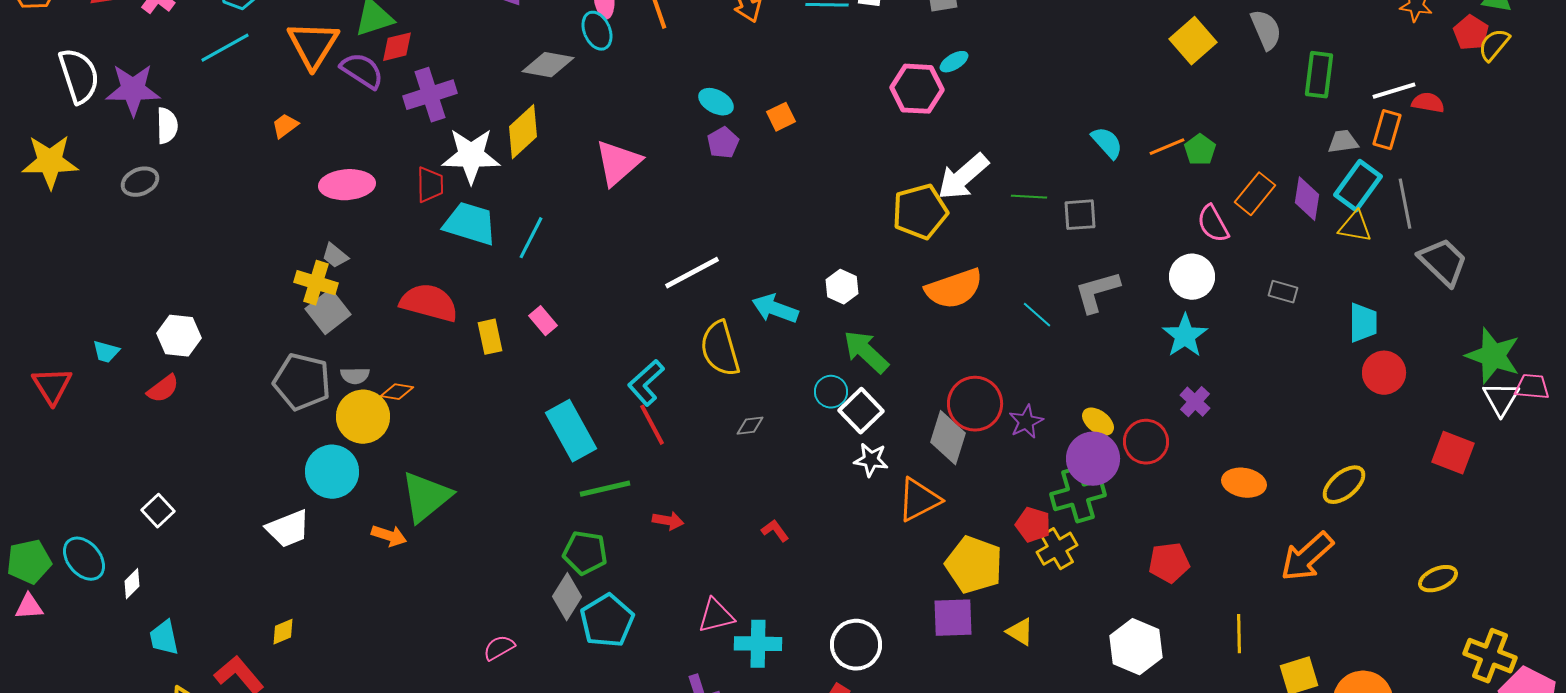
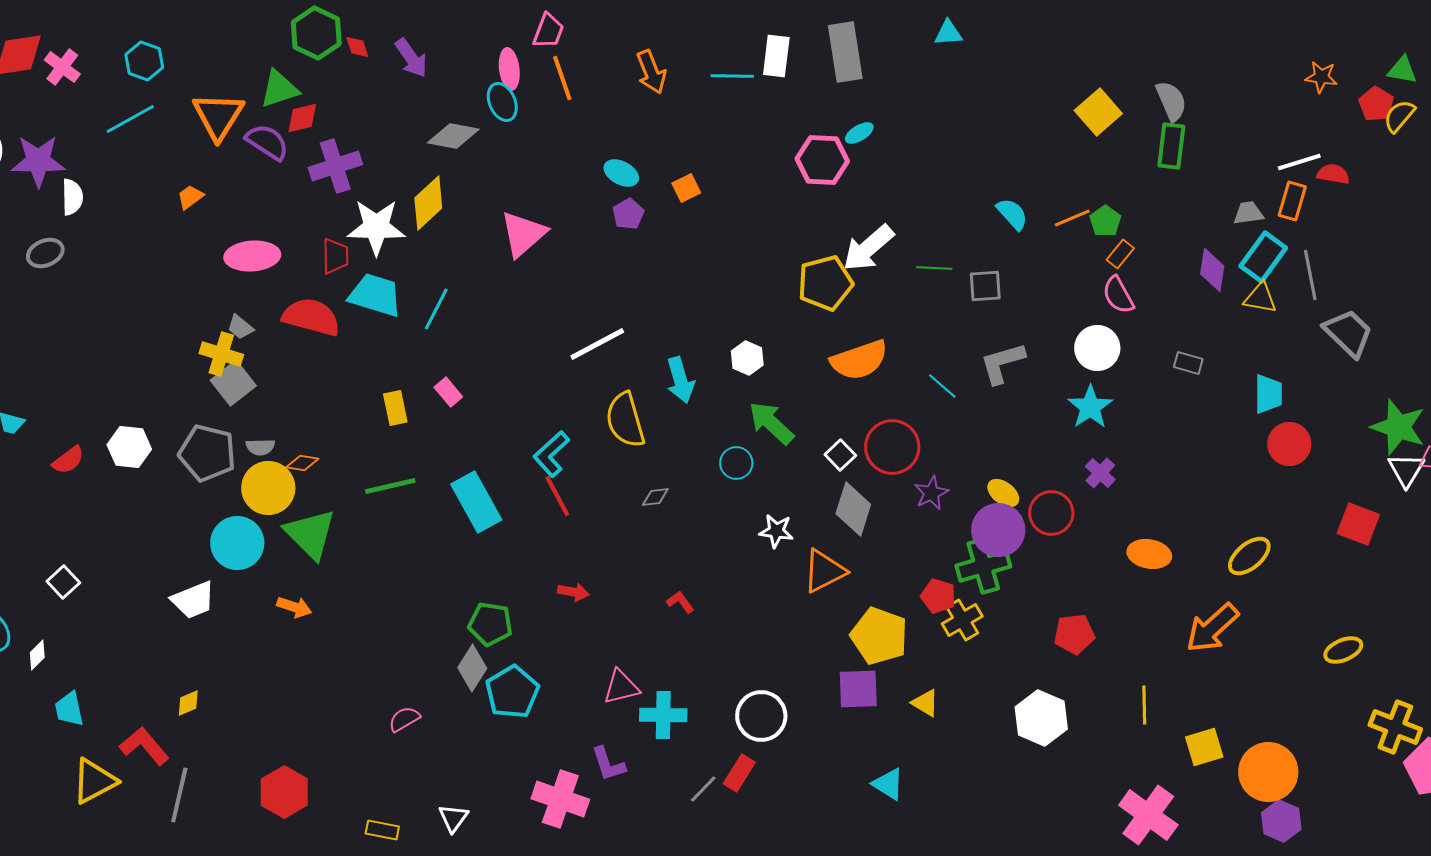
green rectangle: (1319, 75) -> (1171, 146), moved
orange rectangle: (1255, 194) -> (1120, 254), moved, size x0.7
red semicircle: (429, 303) -> (311, 317), moved
cyan arrow: (775, 309) -> (680, 380), turned -126
white hexagon: (179, 336) -> (129, 447), moved
red circle: (975, 404) -> (892, 447), moved
white square: (861, 411) -> (840, 455), moved, size x0.7
green line: (605, 489) -> (390, 486), moved
green triangle: (426, 497) -> (310, 534), moved, turned -36

